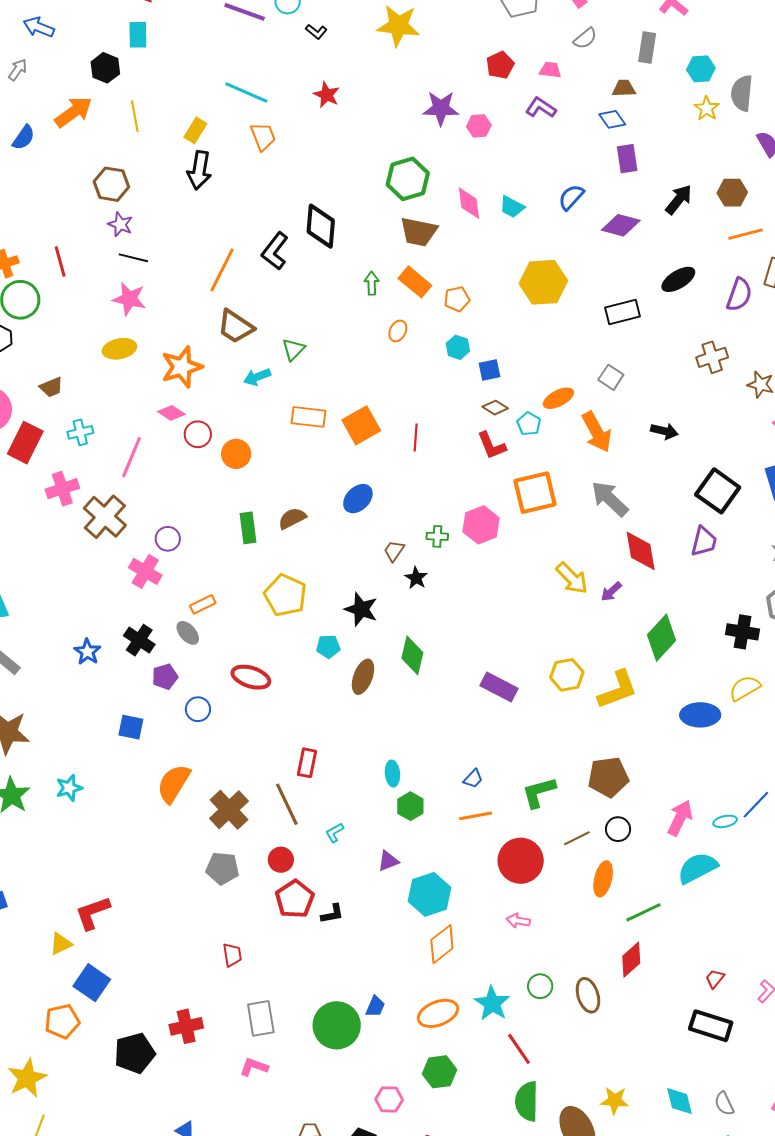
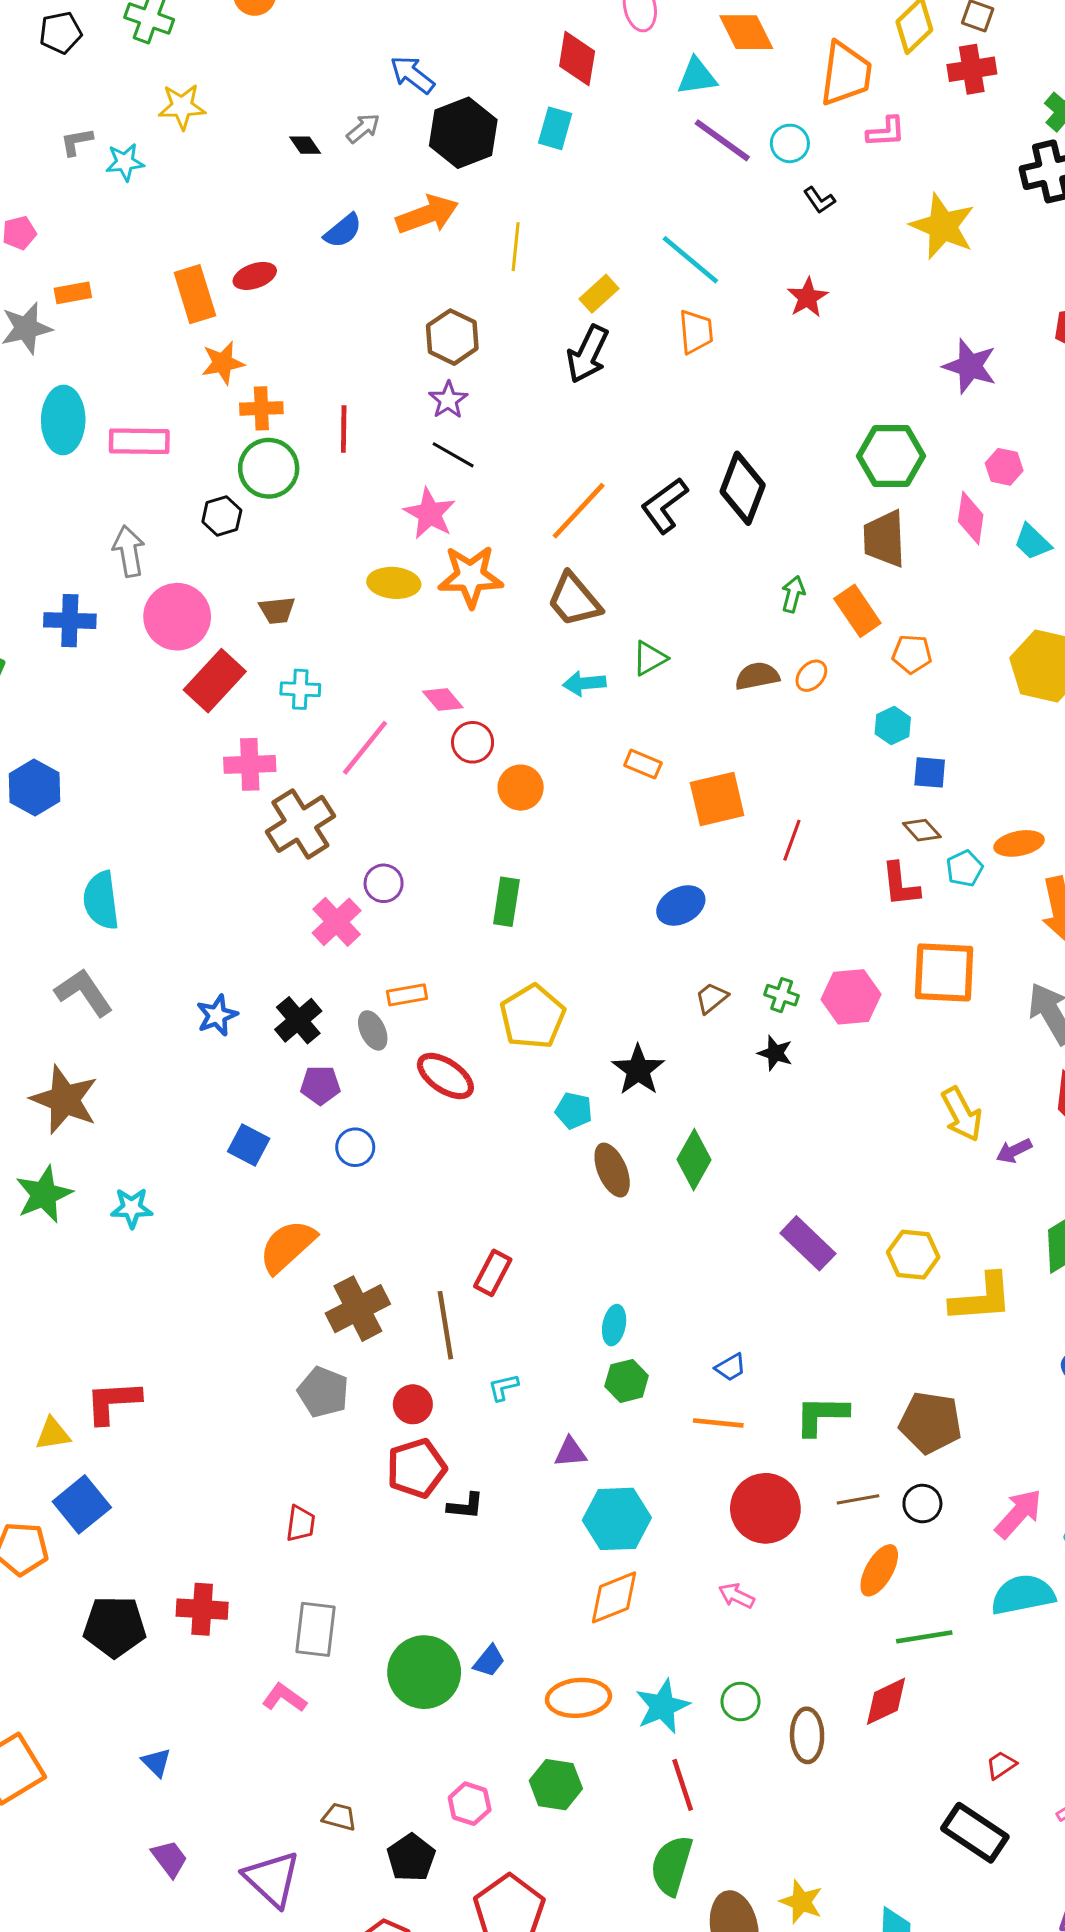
black hexagon: (105, 68) -> (463, 133), moved, size x1.5
pink hexagon: (479, 126) -> (1004, 467), moved
brown trapezoid: (419, 232) -> (884, 539), turned 60
orange star: (182, 367) -> (471, 576), moved
orange rectangle: (308, 417) -> (643, 764), size x0.7
brown semicircle: (292, 518) -> (757, 676), moved
black star: (416, 578) -> (775, 1053), moved, turned -30
red ellipse: (251, 677) -> (445, 1076), moved
brown ellipse: (363, 677) -> (612, 1170), turned -60

